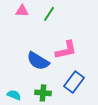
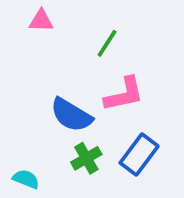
green line: (49, 14) -> (107, 43), moved
green cross: (43, 93) -> (86, 158), moved, turned -35

